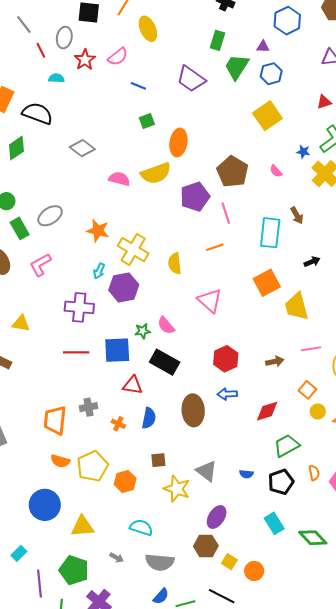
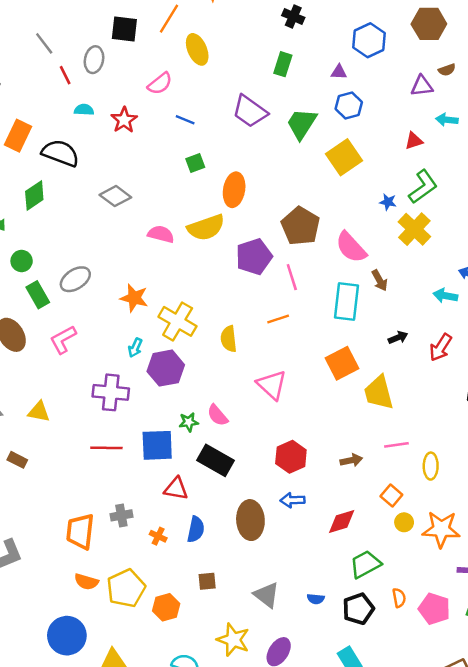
red star: (85, 60) -> (124, 120), moved
green trapezoid: (237, 67) -> (302, 124), moved
pink semicircle: (276, 171) -> (351, 247), moved, size x2.0
yellow star: (177, 489) -> (233, 640), moved

